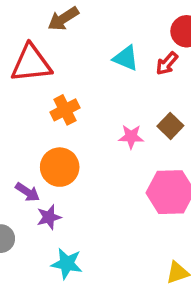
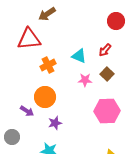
cyan triangle: (126, 58) -> (79, 56), moved
red arrow: (167, 63) -> (105, 50), moved
purple star: (49, 217) -> (55, 123), moved

